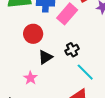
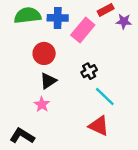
black triangle: (45, 57) -> (48, 81), moved

